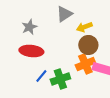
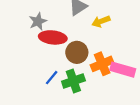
brown circle: (88, 45) -> (77, 52), moved
red ellipse: (31, 51) -> (53, 37), moved

